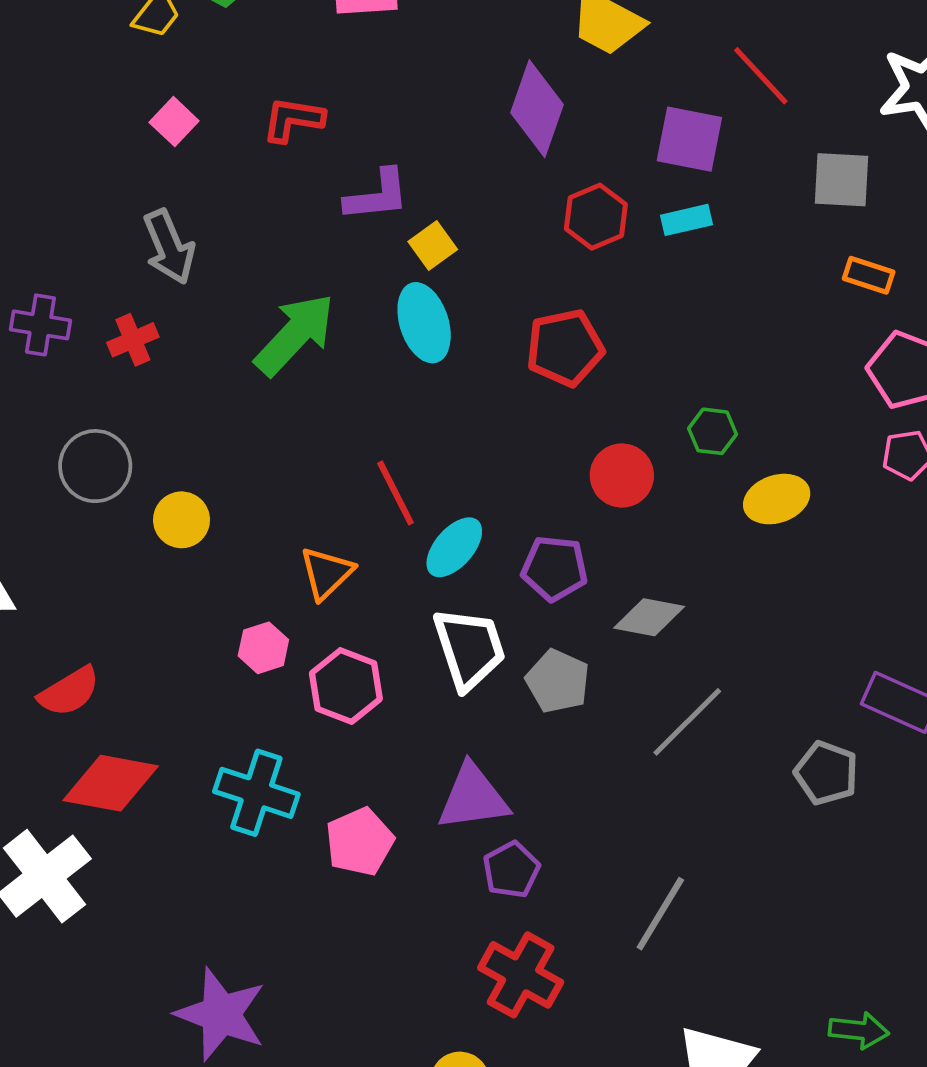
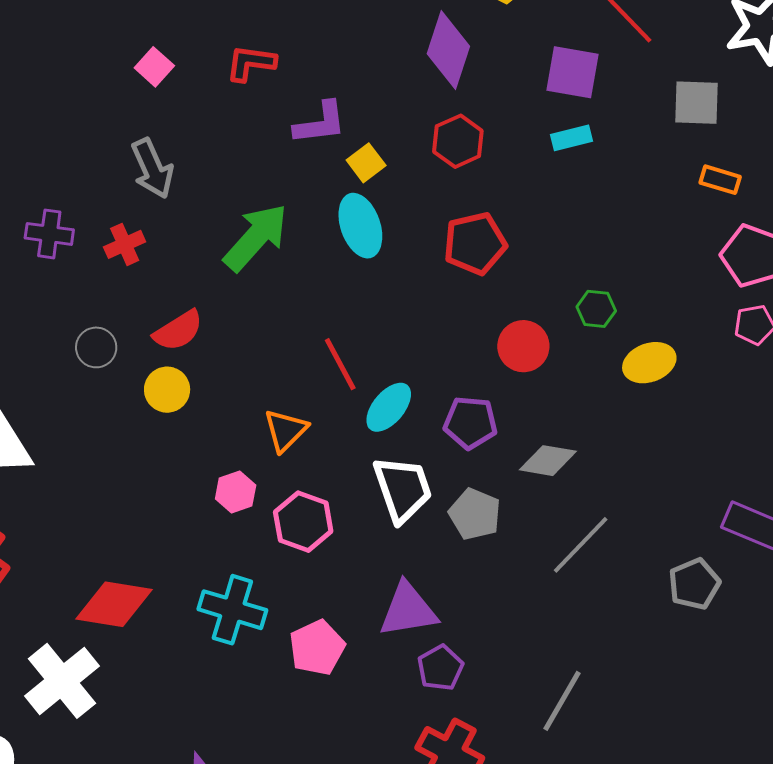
red hexagon: (596, 217) -> (458, 141), moved
gray circle: (95, 466) -> (96, 347), size x0.7
red semicircle: (69, 692) -> (178, 331), moved
gray pentagon: (826, 773) -> (694, 584), turned 30

